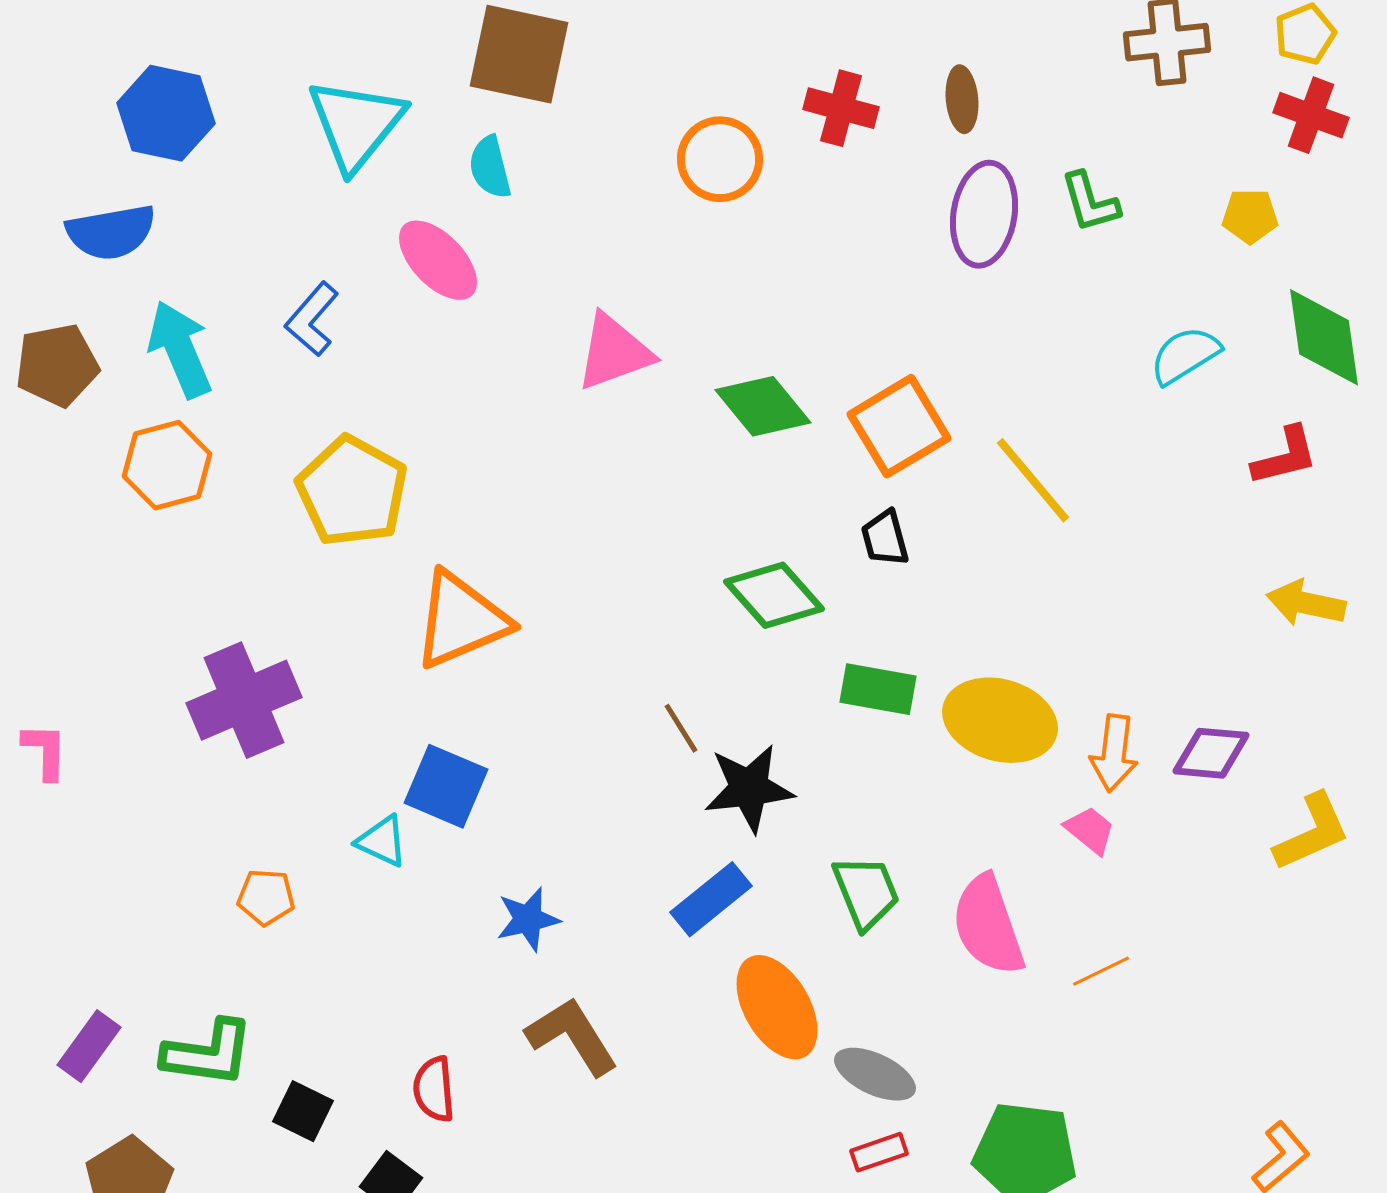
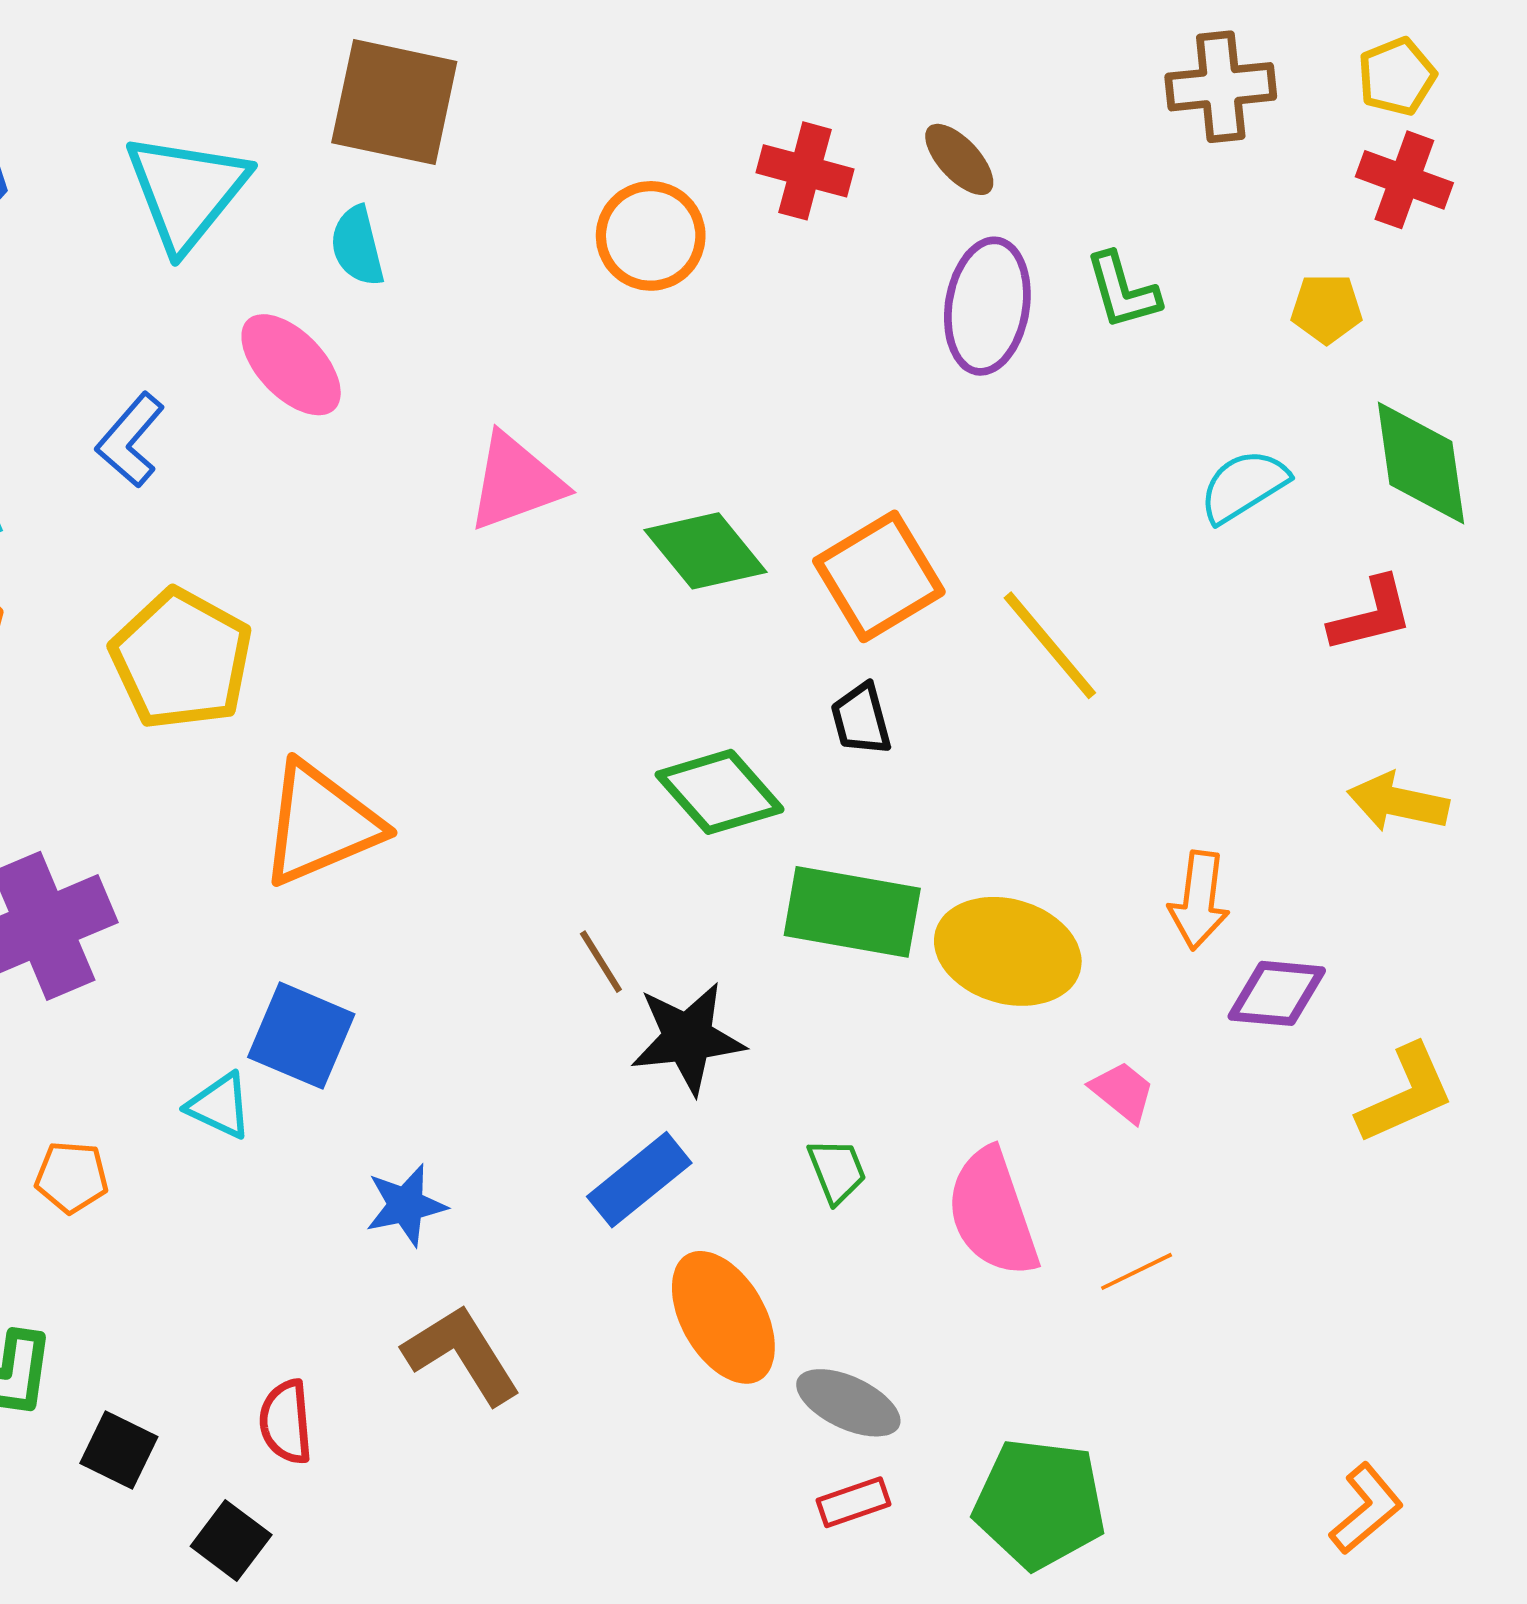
brown ellipse: (962, 99) -> (959, 159), turned -38
green rectangle: (878, 689) -> (852, 912), size x1.4
orange arrow: (1114, 753) -> (1199, 900), moved
green trapezoid: (866, 892) -> (837, 1171), size x0.7

